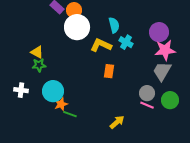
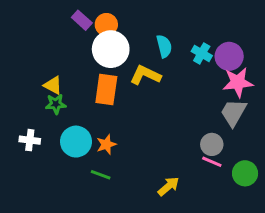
cyan cross: (126, 42) -> (202, 53), moved
orange rectangle: (109, 71) -> (106, 90), moved, size x1.5
green circle: (170, 100) -> (245, 173), moved
orange star: (61, 104) -> (106, 144), moved

